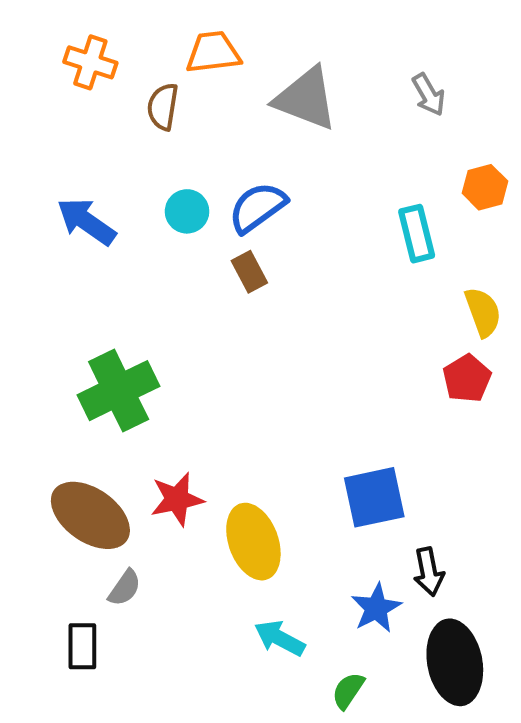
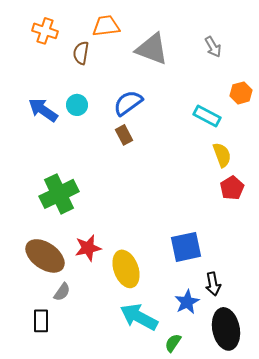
cyan circle: (187, 211) -> (77, 105), moved
cyan rectangle: (417, 234) -> (207, 116), turned -48
yellow semicircle: (483, 312) -> (222, 155), moved
cyan arrow: (280, 638) -> (139, 317), size x1.5

